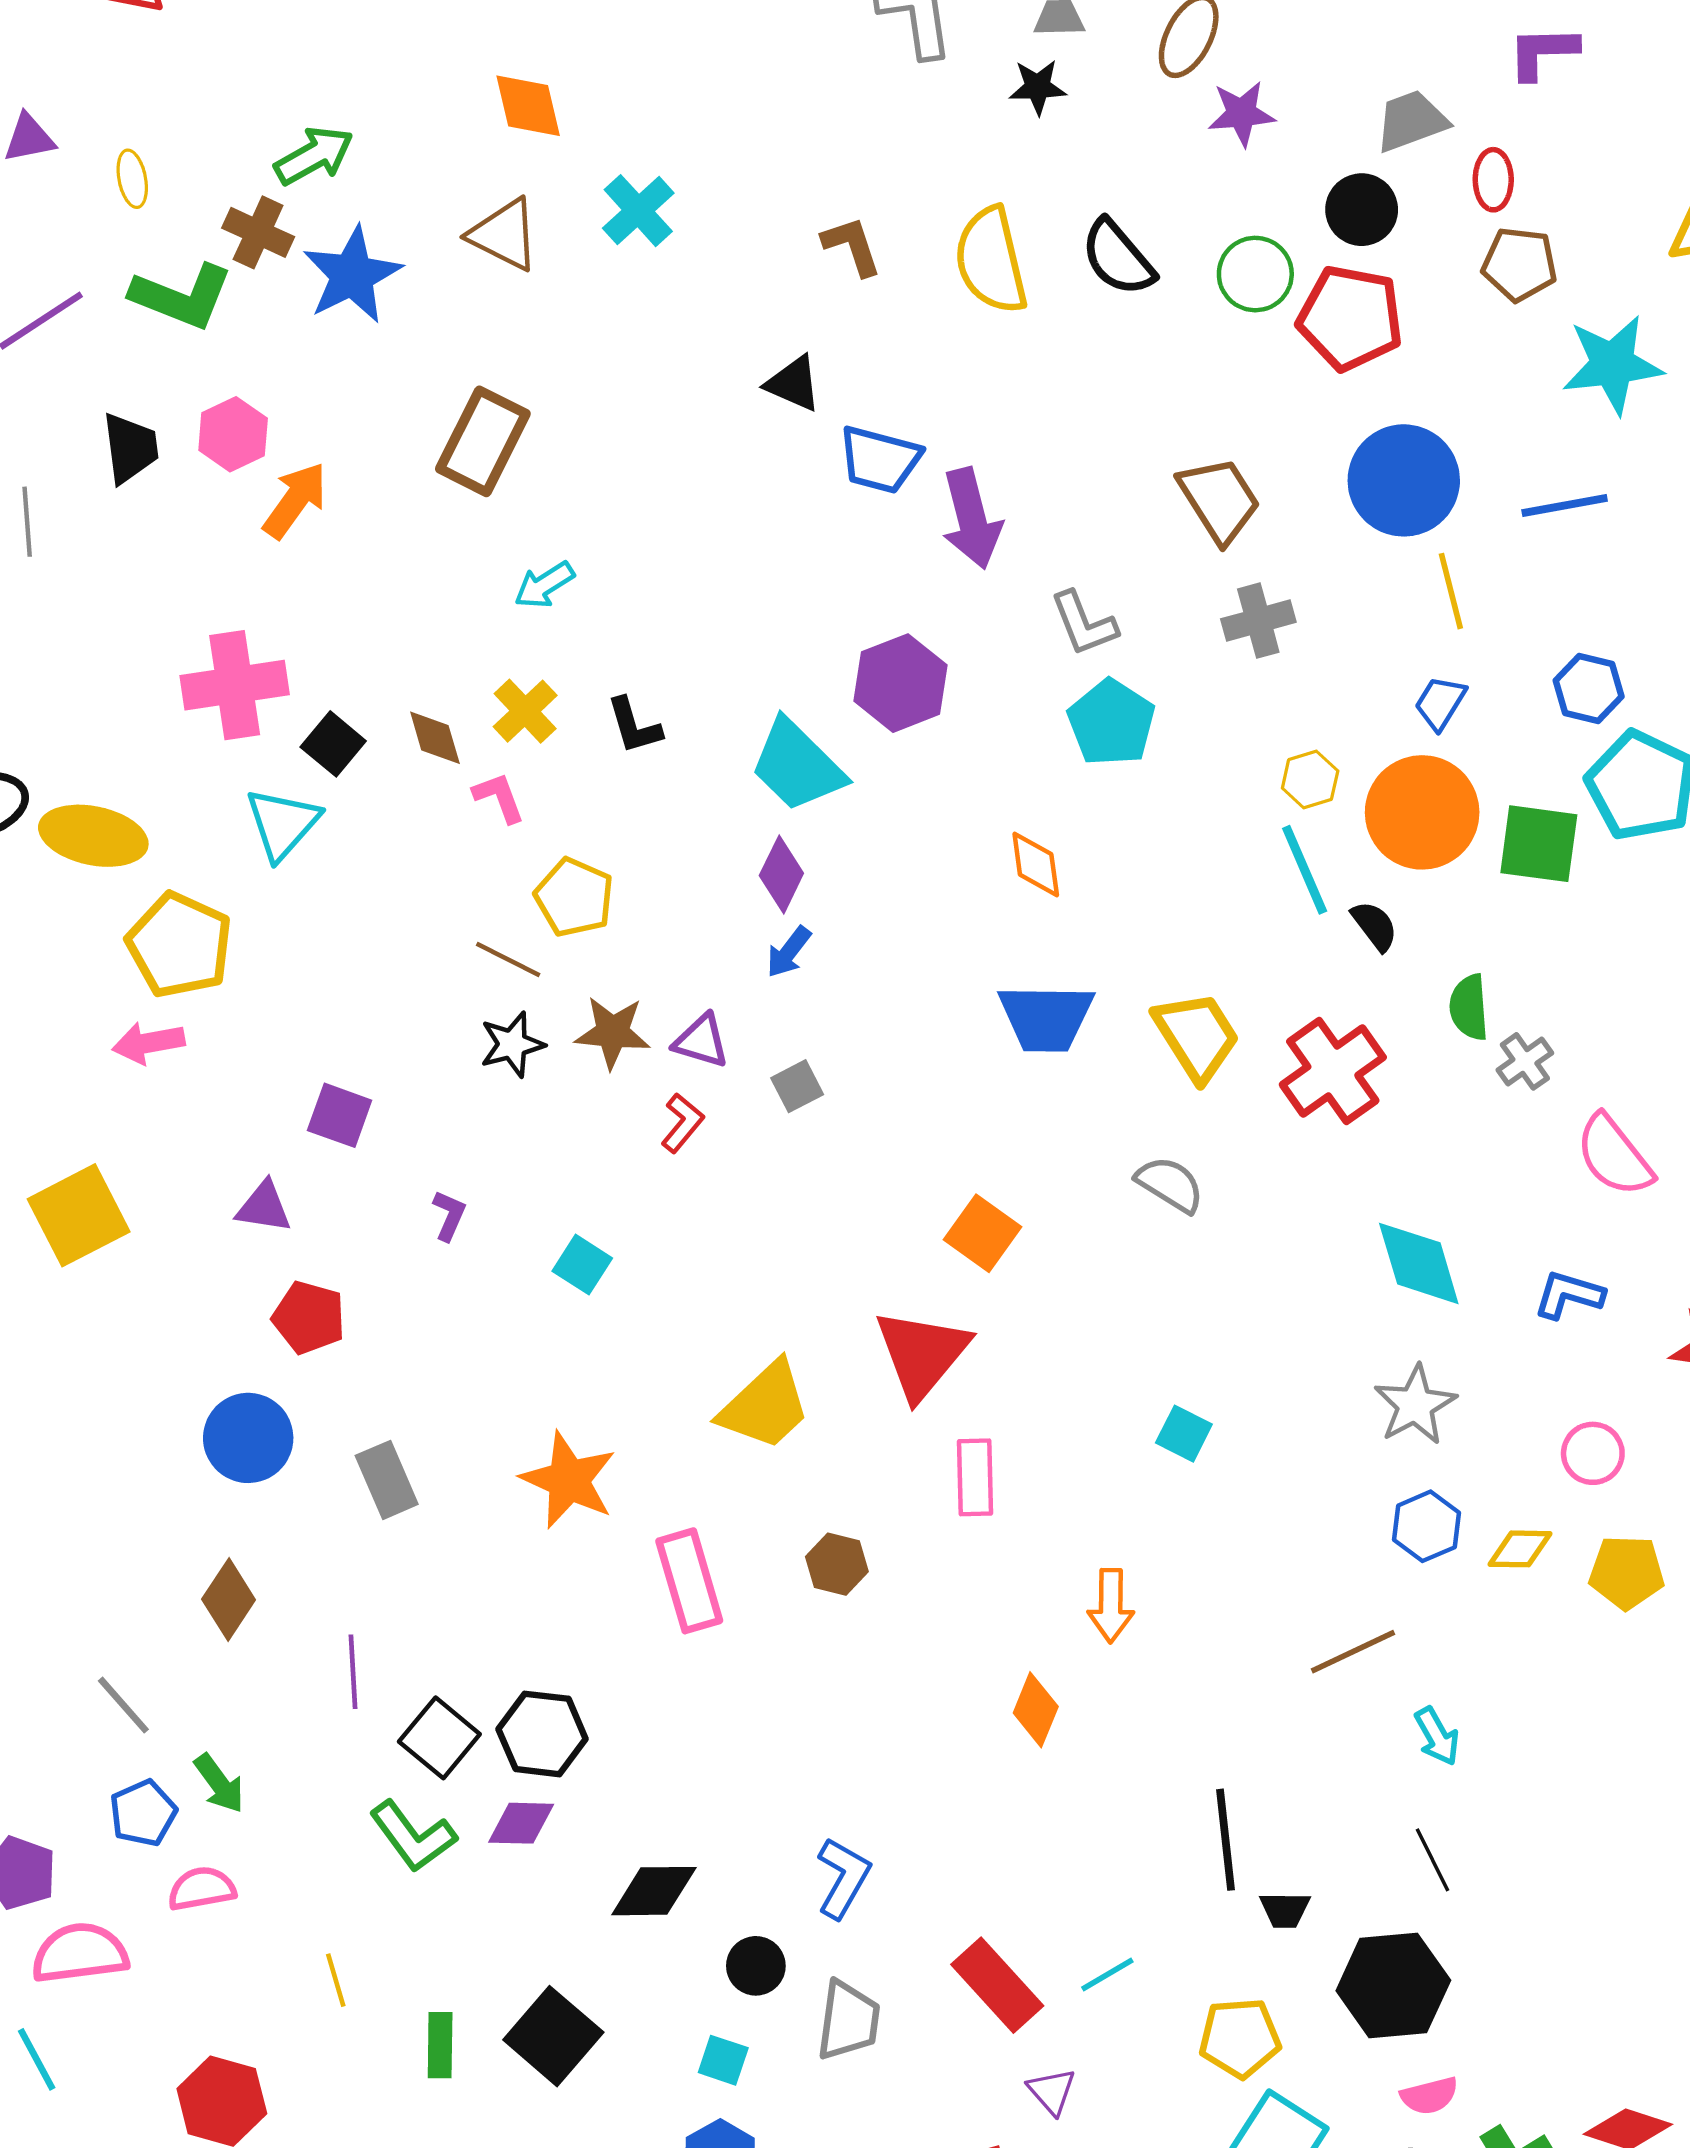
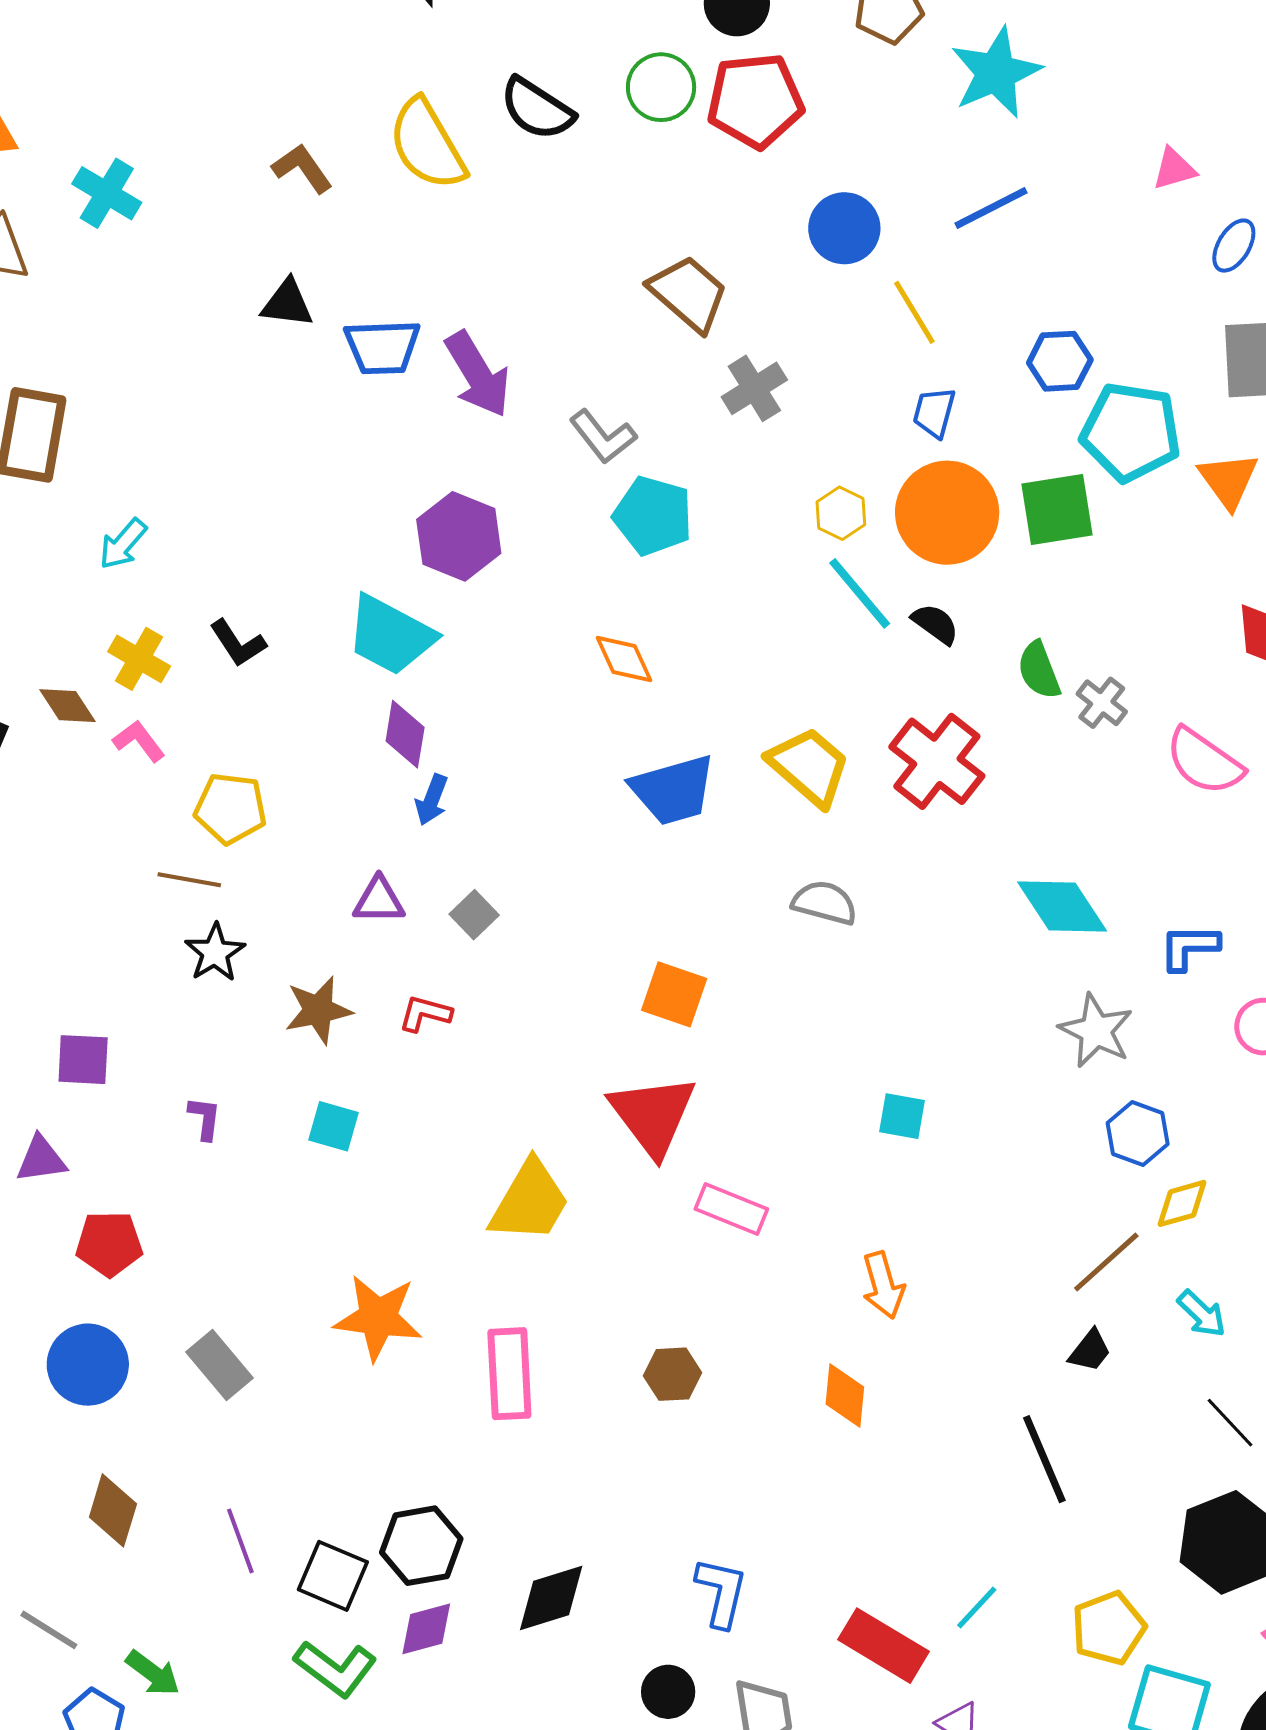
blue circle: (1404, 480) -> (844, 228), size x0.7
brown star: (613, 1032) -> (318, 1010), moved
red L-shape: (682, 1123) -> (425, 1014), moved, turned -98
blue L-shape: (1569, 1295) -> (1189, 947), moved
pink rectangle: (975, 1477) -> (731, 1209), turned -50
yellow diamond: (1520, 1549) -> (1182, 1203), moved
brown hexagon: (837, 1564) -> (673, 1374), moved
pink rectangle: (689, 1581) -> (509, 1374), turned 30
black diamond: (654, 1891) -> (551, 1598), moved
black trapezoid: (1285, 1910) -> (1090, 1351), moved, turned -36

